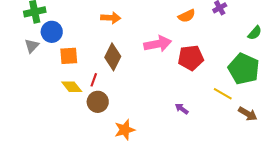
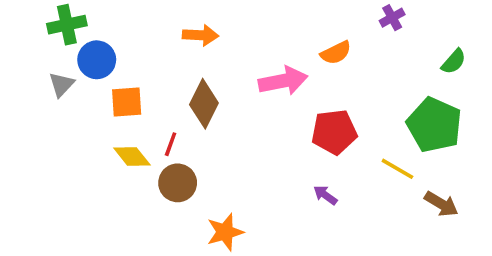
orange semicircle: (187, 16) -> (336, 53), moved
red pentagon: (191, 58) -> (334, 132), moved

